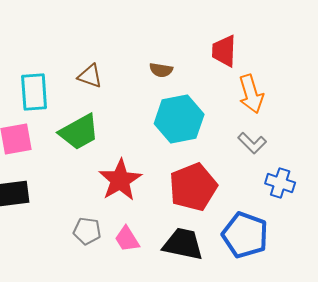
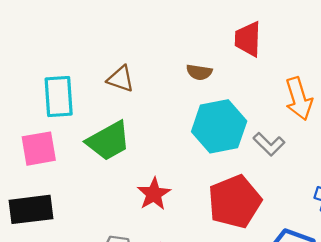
red trapezoid: (224, 51) -> (248, 39), moved
gray L-shape: (252, 143) -> (269, 144), moved
red star: (120, 180) -> (154, 194), size x0.7

